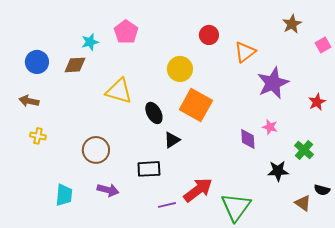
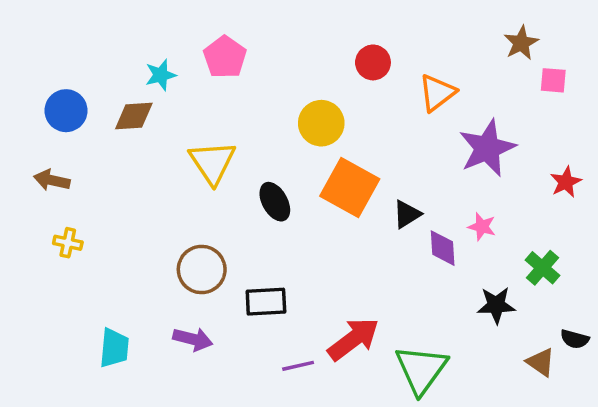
pink square: (323, 45) -> (553, 80), moved, turned 35
yellow triangle: (119, 91) -> (212, 162), turned 40
black triangle: (172, 140) -> (407, 214), moved
brown circle: (96, 150) -> (202, 269), moved

